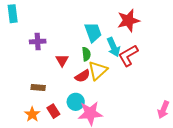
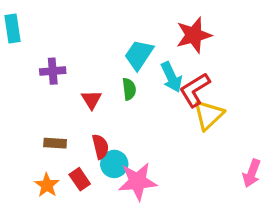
cyan trapezoid: (93, 32) -> (139, 55), turned -125
yellow triangle: (98, 71) -> (209, 115), moved
red semicircle: (83, 76) -> (100, 147), moved, turned -70

